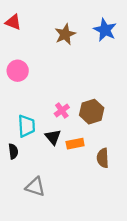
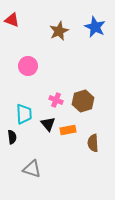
pink circle: (18, 71) -> (28, 66), moved
pink cross: (62, 110) -> (56, 100), turned -32

